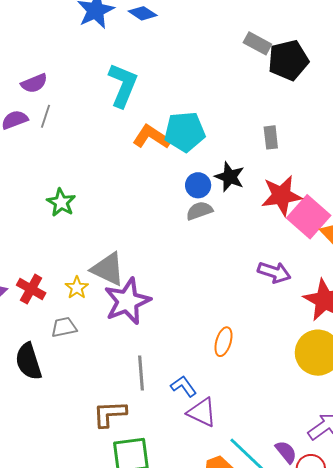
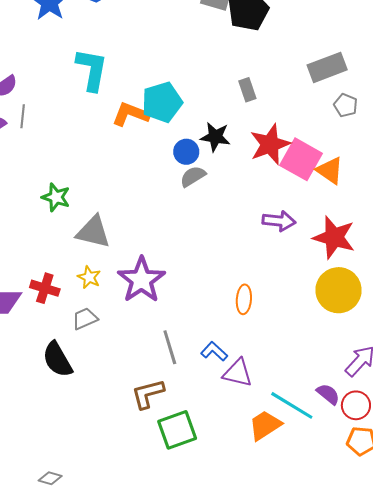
gray triangle: (108, 269) -> (93, 232), moved

